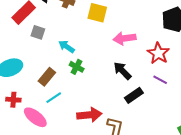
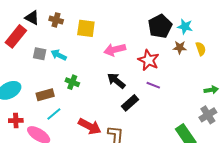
gray square: (38, 32) -> (40, 54), moved
cyan arrow: (67, 47) -> (59, 55), moved
brown rectangle: (47, 77) -> (45, 95), turned 42
red arrow: (89, 115) -> (90, 126), turned 40

